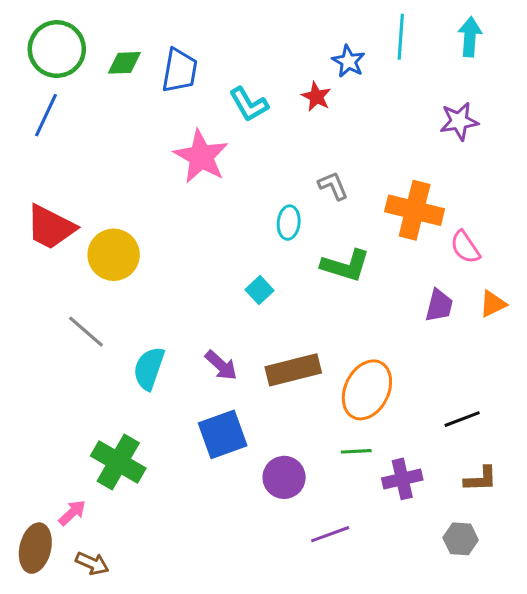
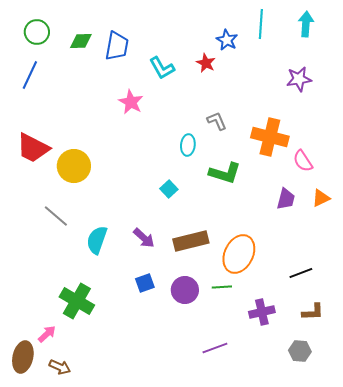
green circle: (57, 49) -> (37, 32), size x0.7
pink star: (201, 157) -> (131, 102), size x0.7
blue square: (223, 434) -> (145, 283), size x0.6
green line: (356, 451) -> (222, 287), moved
purple circle: (284, 477) -> (185, 290), moved

